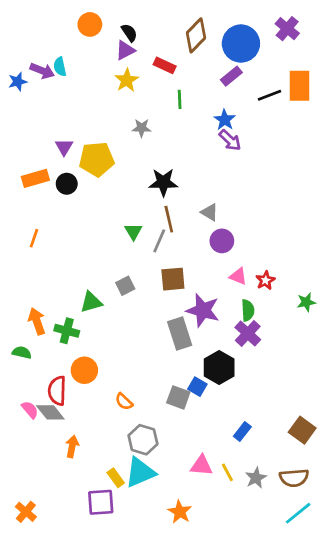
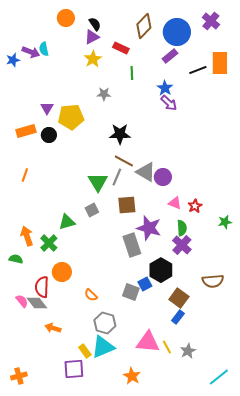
gray triangle: (210, 212) -> (146, 172), moved, size x1.5
brown line: (169, 219) -> (124, 161), turned -48
green triangle: (133, 231) -> (98, 182), moved, size x1.5
green cross: (67, 331) -> (49, 243), turned 30
blue square: (197, 387) -> (145, 284), turned 32
brown square: (302, 430) -> (179, 298), moved
orange arrow: (72, 446) -> (53, 328), turned -84
pink triangle: (201, 466) -> (148, 342), size x1.4
brown semicircle: (294, 478) -> (213, 281), moved
orange cross: (26, 512) -> (19, 376), turned 35

